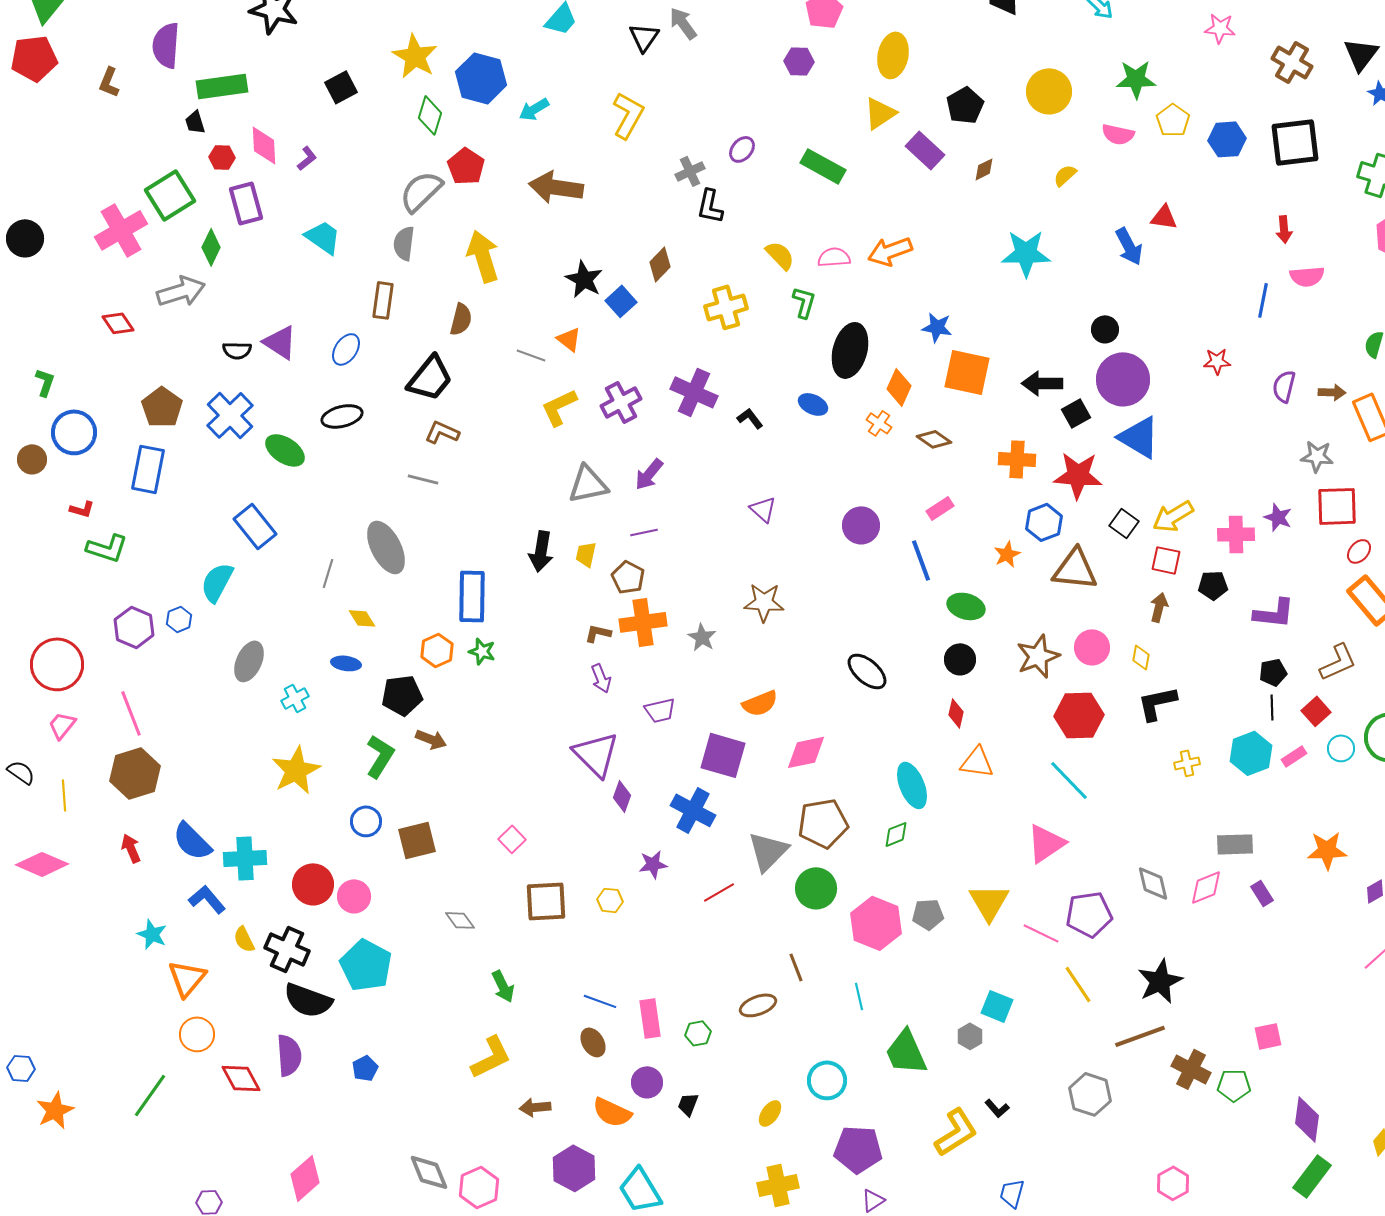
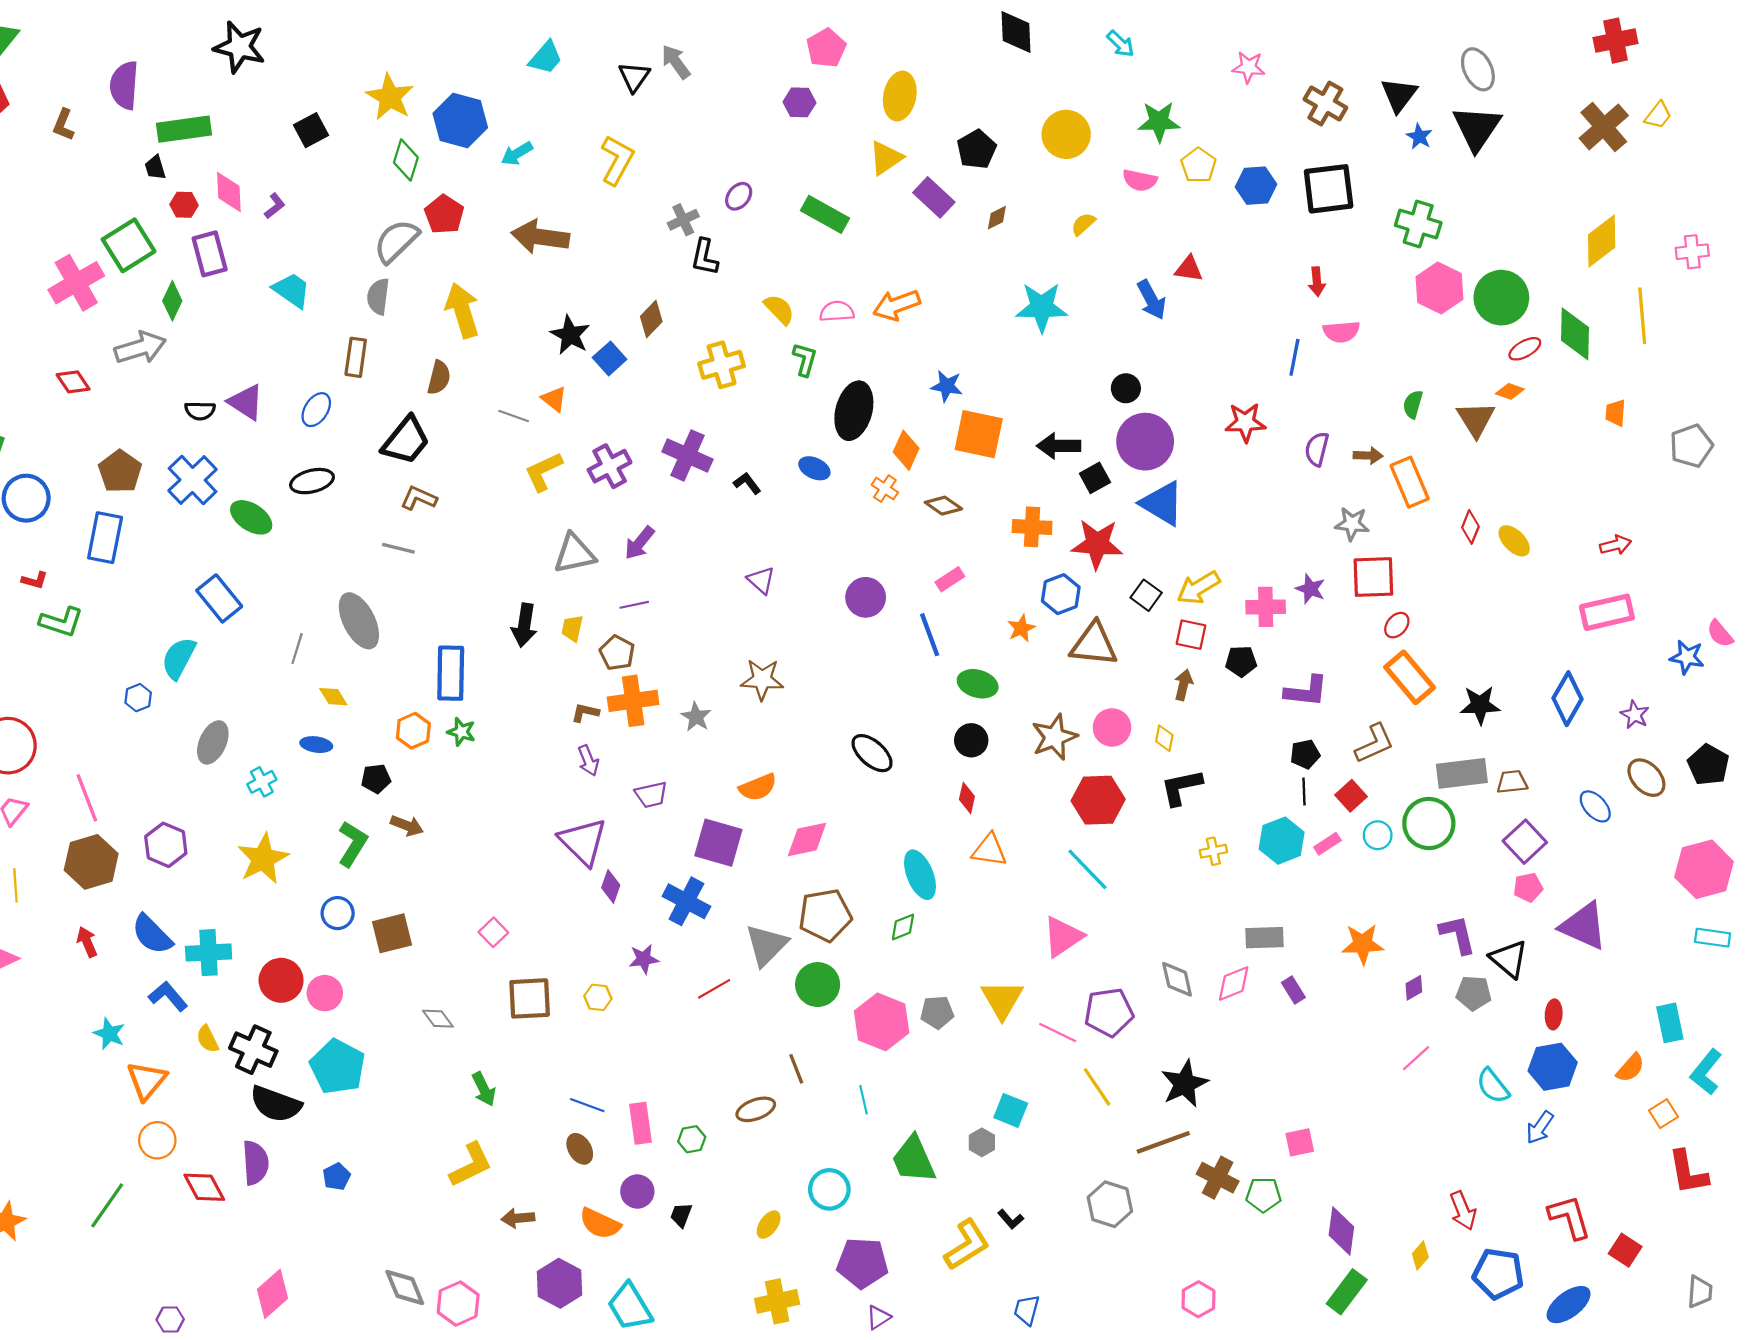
red star: (1217, 361) -> (1245, 422), size x1.4
purple hexagon: (134, 627) -> (166, 845), moved
black pentagon: (402, 695) -> (376, 779), size x0.7

